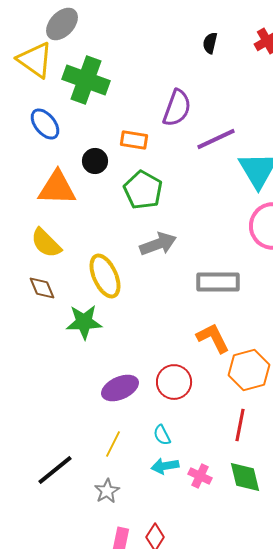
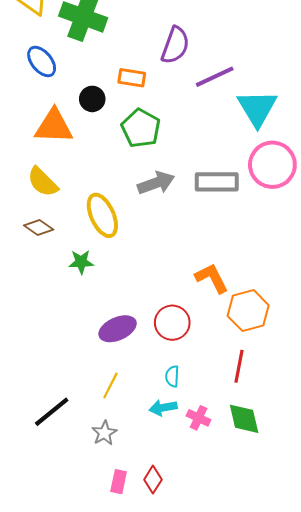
gray rectangle: (218, 282) -> (217, 182), moved
brown diamond: (42, 288) -> (39, 228), turned -32
green star: (84, 322) -> (81, 262), size x0.7
cyan semicircle: (162, 435) -> (172, 376), moved, turned 30

